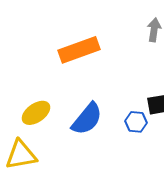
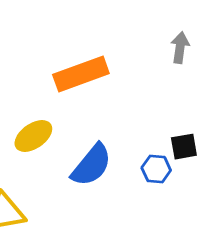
yellow ellipse: (36, 113) -> (33, 136), moved

